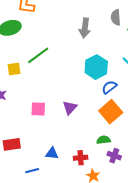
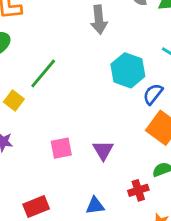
yellow square: (14, 69) -> (14, 100), turned -32
purple triangle: (70, 108) -> (103, 150), moved
red cross: (81, 158) -> (138, 190), moved

